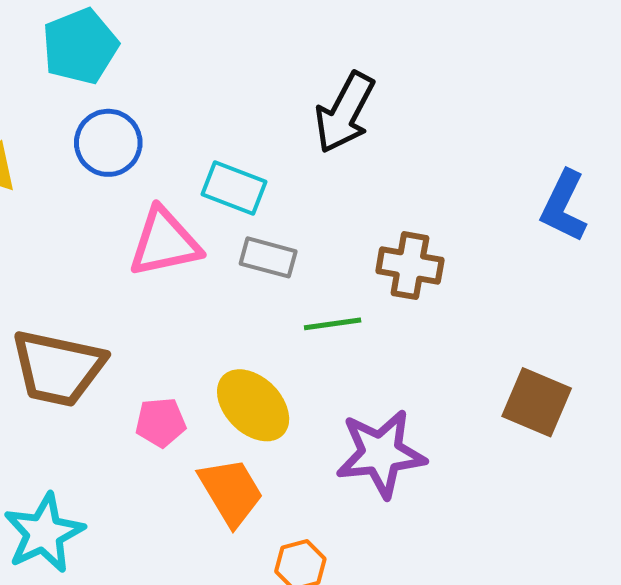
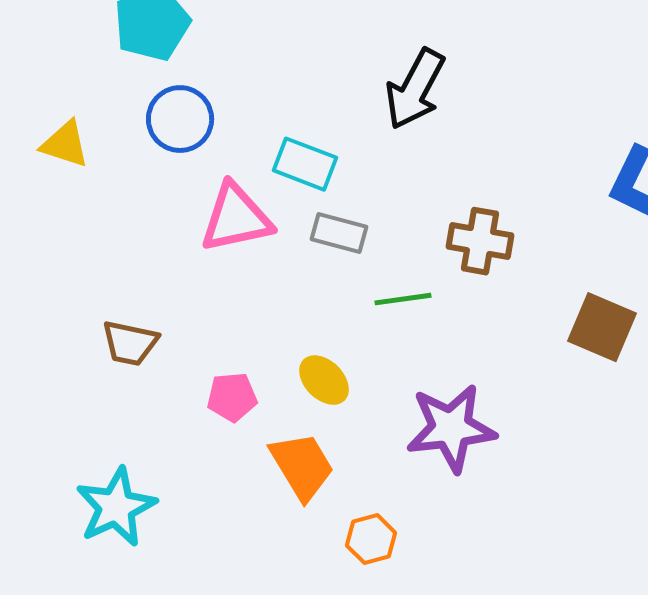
brown trapezoid: (58, 368) -> (130, 343), size x0.6
brown square: (537, 402) -> (602, 327), moved
yellow ellipse: (253, 405) -> (324, 380), size x0.7

